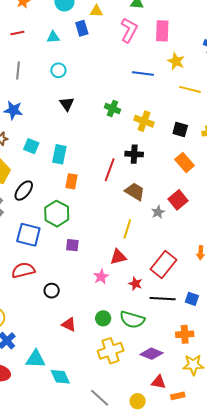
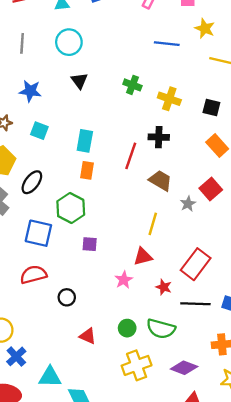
cyan circle: (58, 70) -> (69, 42), size x1.5
blue star: (13, 110) -> (30, 91), moved
cyan rectangle: (59, 154) -> (85, 141), moved

